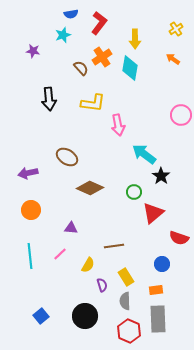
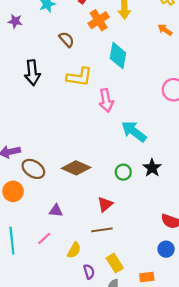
orange cross: (102, 57) -> (99, 20), moved
cyan diamond: (130, 68) -> (118, 56), moved
brown ellipse: (67, 157) -> (33, 169), moved
black star: (161, 176) -> (152, 168), moved
red triangle: (153, 213) -> (105, 204), moved, size x0.7
blue circle: (162, 264) -> (166, 249), moved

